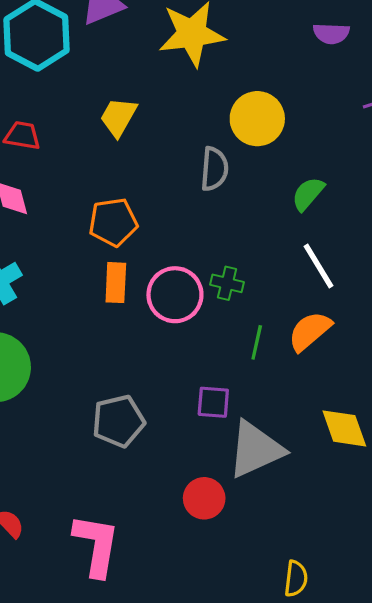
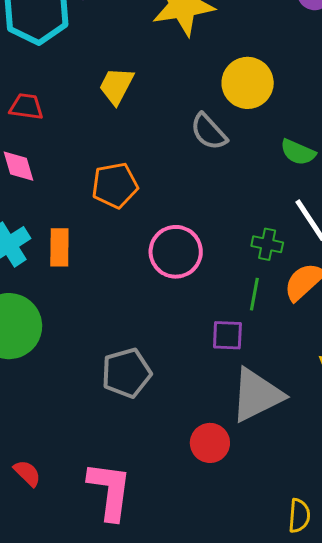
gray semicircle: (214, 169) -> (209, 132), turned 135
green semicircle: (308, 194) -> (298, 152), turned -105
orange rectangle: (116, 283) -> (59, 247), moved
green cross: (227, 283) -> (267, 244), moved
purple square: (213, 402) -> (227, 335), moved

